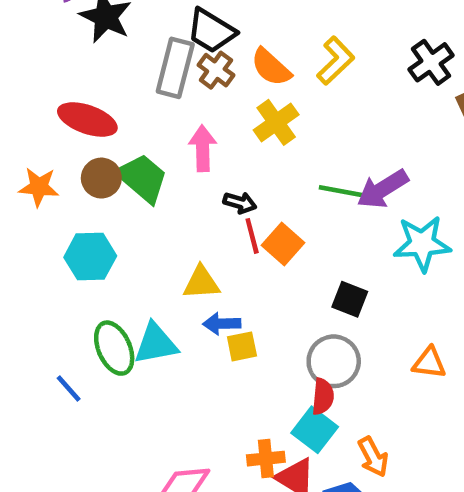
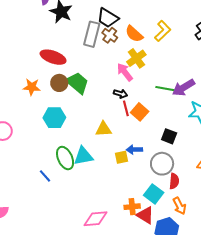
pink arrow: (203, 148) -> (125, 72), moved, turned -36
blue arrow: (222, 324) -> (134, 150), moved
red semicircle: (323, 397) -> (174, 181), moved

